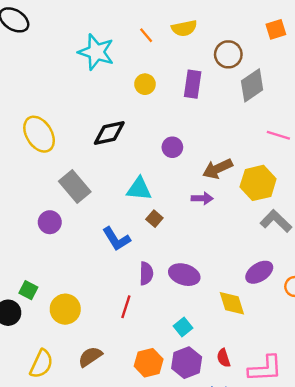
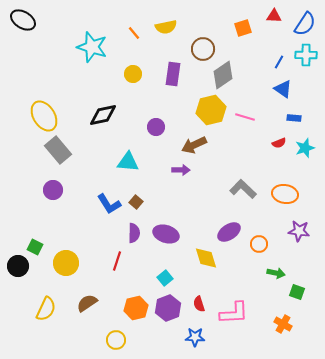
yellow hexagon: (258, 183) -> (211, 110), moved
gray rectangle: (75, 187) -> (58, 150), moved
brown square: (154, 219) -> (136, 202), moved

